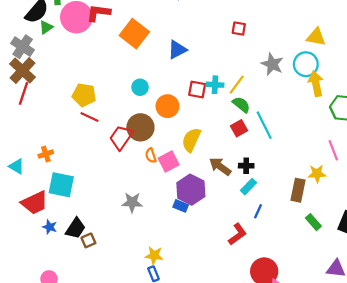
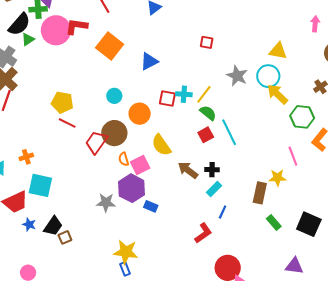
yellow arrow: (316, 84) -> (277, 94), turned -35
yellow semicircle: (191, 140) -> (161, 145), turned -60
purple hexagon: (191, 190) -> (132, 188), moved
yellow star: (154, 255) -> (126, 252), size x1.4

